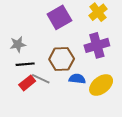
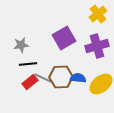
purple square: (59, 17) -> (64, 38), moved
brown hexagon: (62, 59) -> (61, 77), moved

